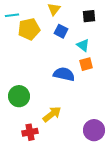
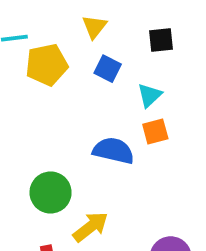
cyan triangle: (83, 45) -> (150, 95), turned 40
green circle: (19, 96) -> (51, 192), moved

